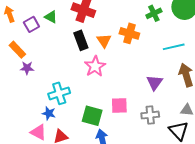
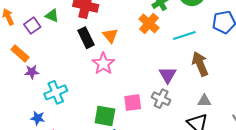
orange cross: (129, 33) -> (149, 23), moved, turned 30
cyan cross: (59, 93) -> (56, 92), moved
blue star: (49, 113) -> (38, 118), moved
gray cross: (150, 115) -> (161, 99), moved, turned 36

